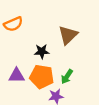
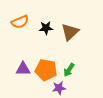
black star: (42, 51) -> (46, 28), moved

